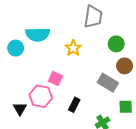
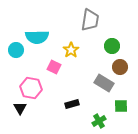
pink square: (55, 78) -> (54, 67), moved
pink hexagon: (41, 96) -> (31, 88), moved
black rectangle: (74, 105) -> (72, 104), turned 48

